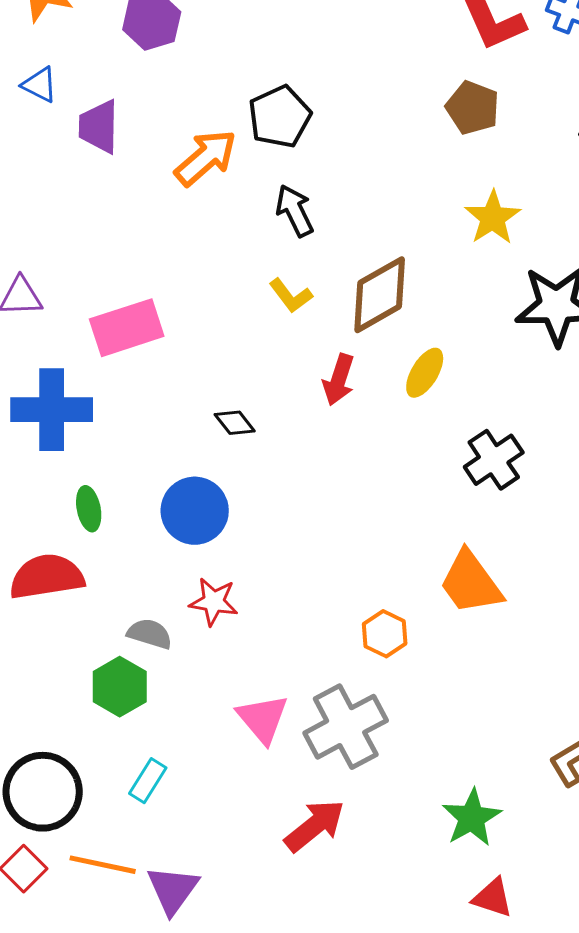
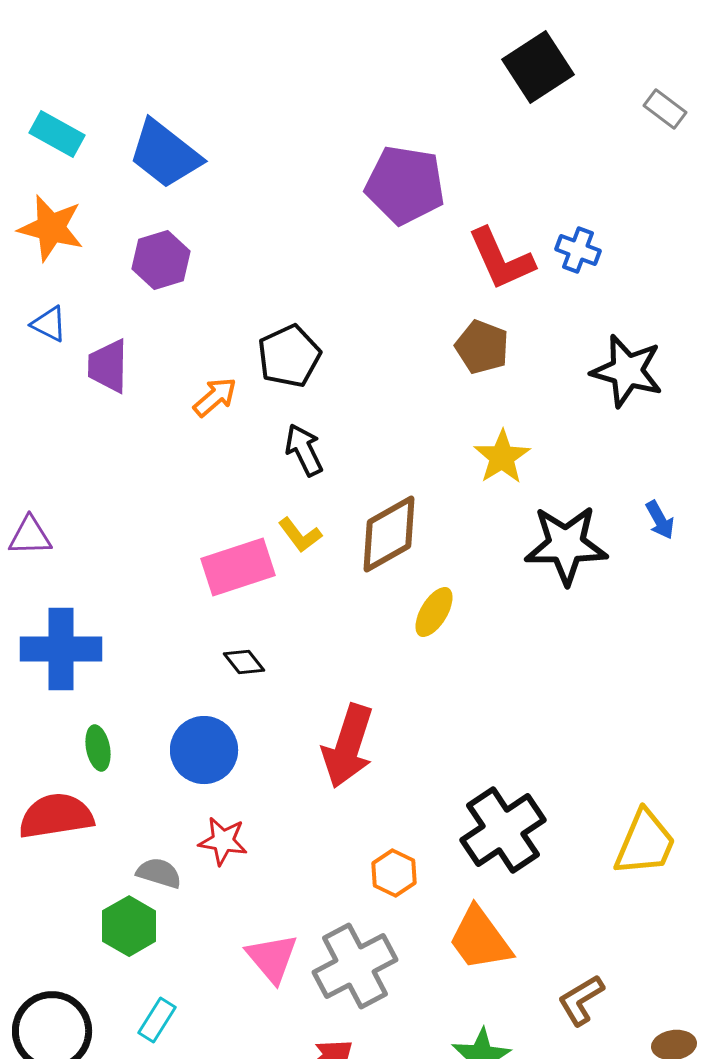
orange arrow: (206, 158) -> (215, 397), size x0.7
pink rectangle: (127, 328) -> (238, 567), moved
red arrow: (339, 380) -> (348, 746), moved, size x1.6
black cross: (494, 460) -> (503, 830), moved, size x1.4
orange trapezoid: (471, 583) -> (480, 939), moved

